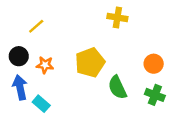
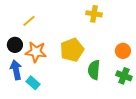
orange star: (45, 65) -> (36, 52), size x1.5
green semicircle: (117, 87) -> (94, 70), turned 30

